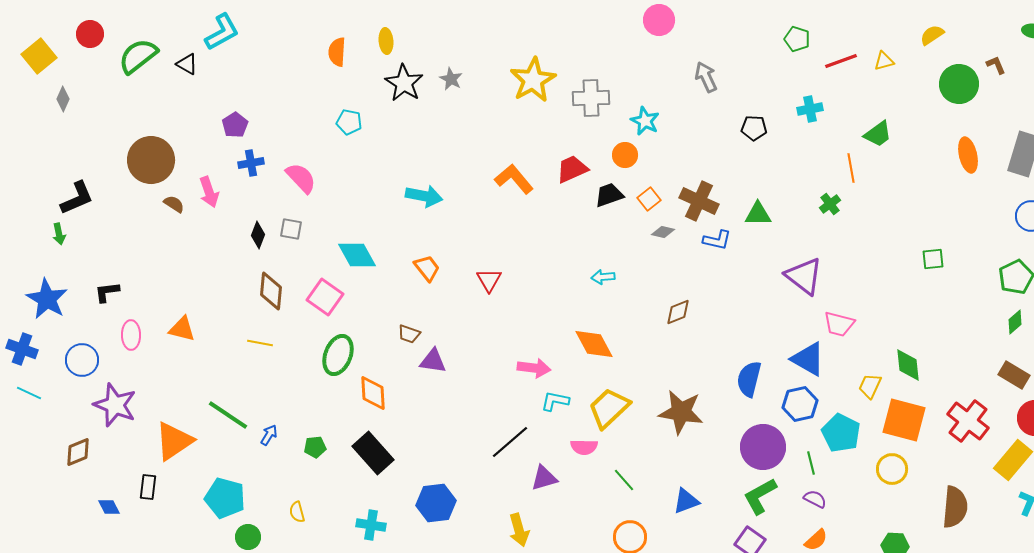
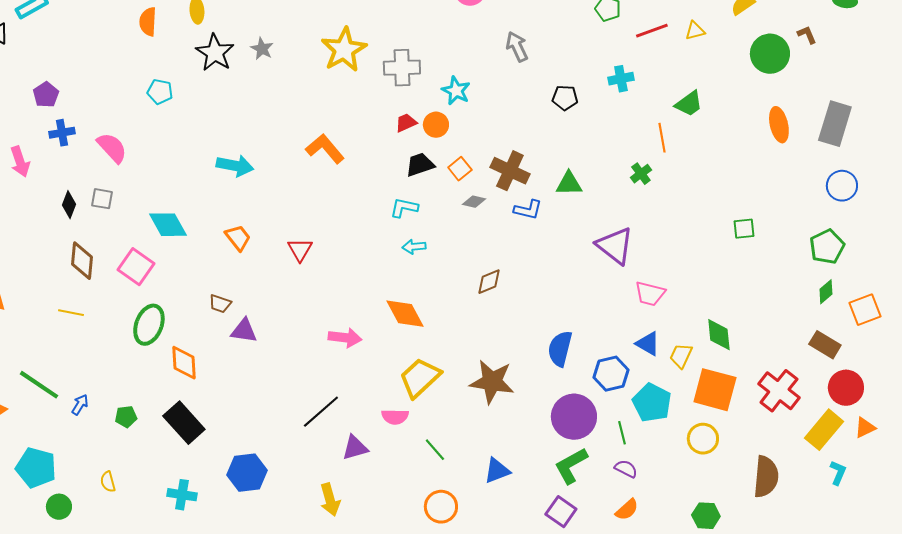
red trapezoid: (572, 169) -> (406, 123), moved, size x0.7
blue triangle: (808, 359) -> (648, 344), moved, size x0.7
cyan L-shape: (555, 401) -> (404, 208), moved

